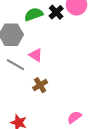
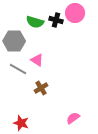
black cross: (56, 12) -> (56, 20), turned -32
green semicircle: (34, 14) -> (35, 22), turned -144

